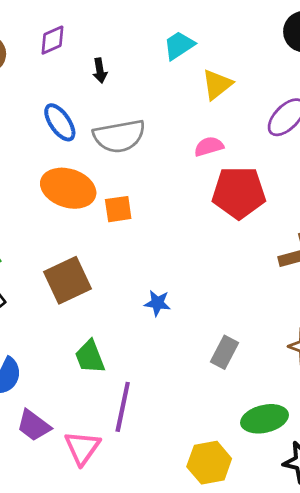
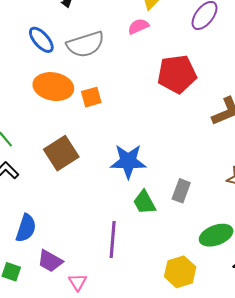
pink semicircle: (209, 146) -> (138, 26), moved
blue star: (157, 303) -> (128, 161), size x1.8
green trapezoid: (90, 357) -> (144, 202), moved
pink triangle: (82, 448) -> (78, 282), moved, size x0.7

